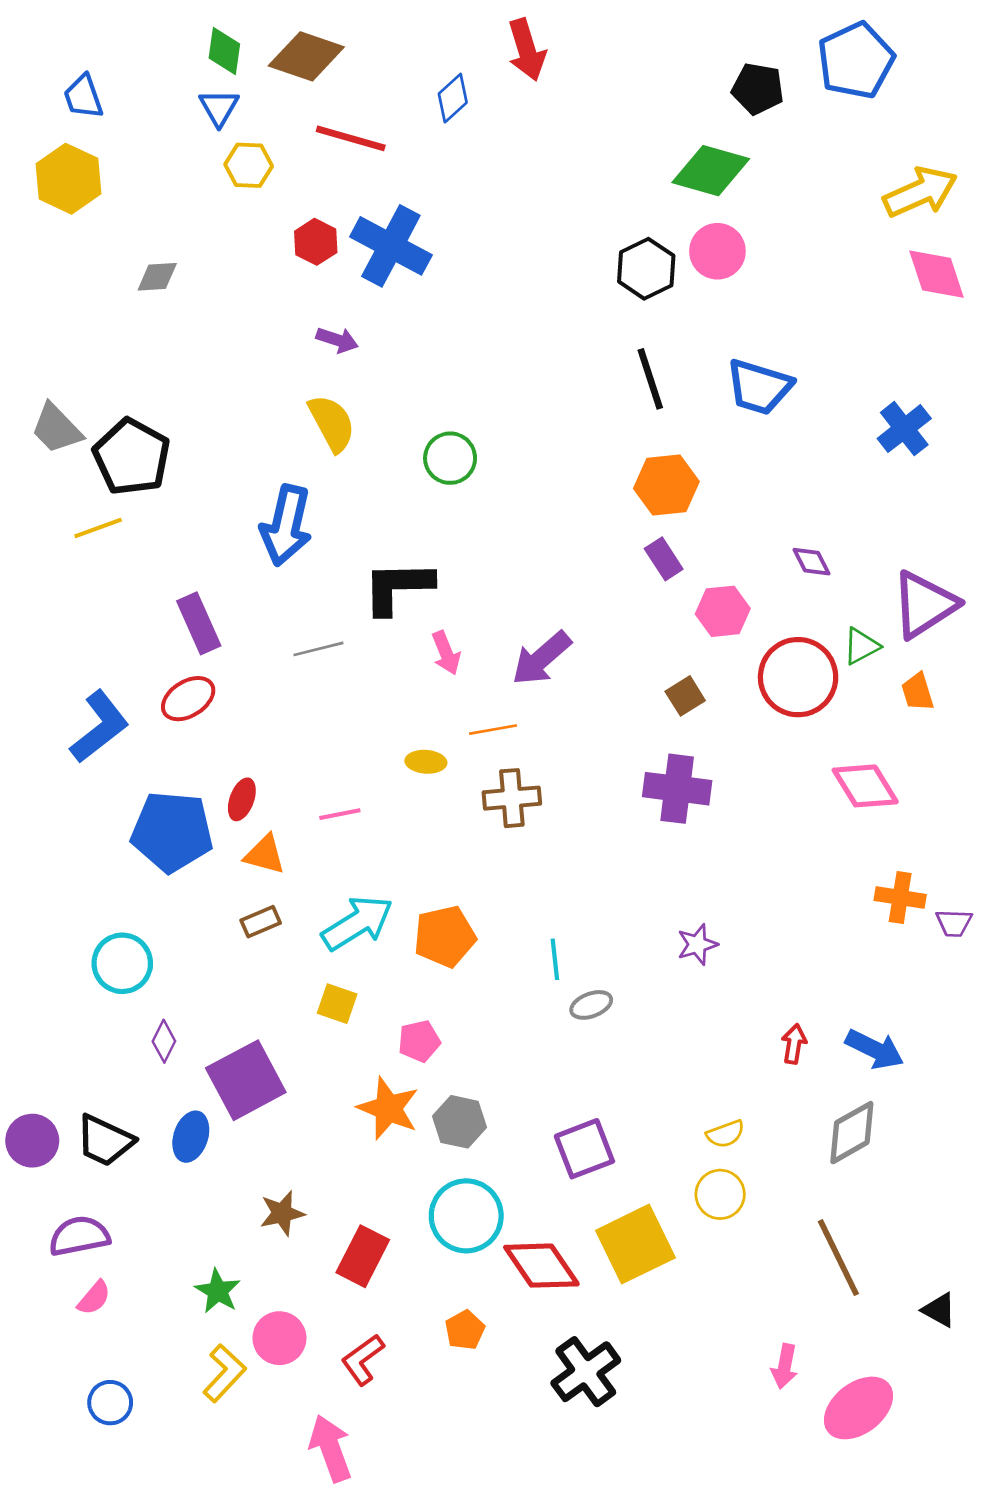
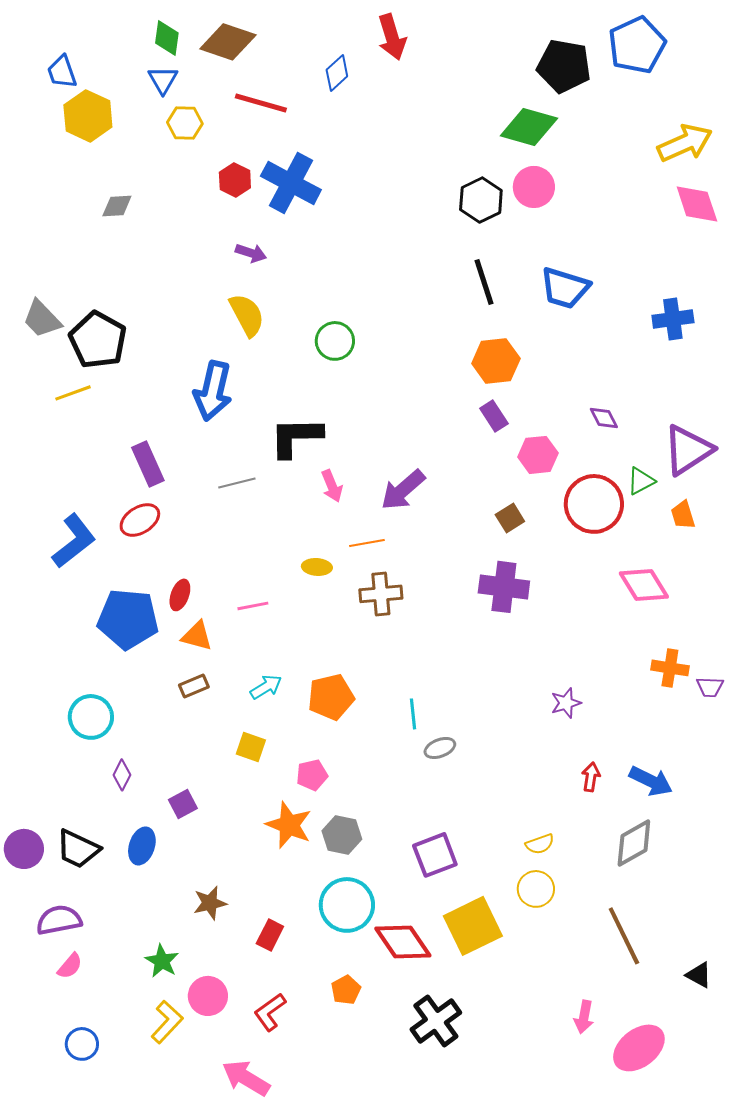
black pentagon: (758, 89) -> (564, 66), size x1.4
yellow hexagon: (69, 179) -> (88, 116), moved
blue cross: (904, 429) -> (673, 319), turned 30
cyan arrow: (357, 923) -> (266, 687), size x0.6
purple star: (697, 944) -> (566, 703), moved
purple square: (246, 1080) -> (183, 804), size x0.5
red rectangle: (363, 1256) -> (270, 935), size x0.7
pink arrow: (331, 1448) -> (246, 1078), turned -39

